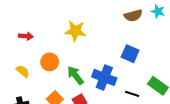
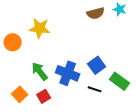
blue square: (130, 54) -> (97, 65), moved, turned 30
orange circle: (50, 62) -> (13, 42), moved

